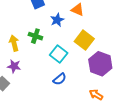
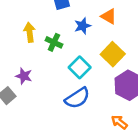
yellow arrow: (14, 43) -> (30, 32), moved
blue semicircle: (60, 79) -> (77, 98), size x1.5

